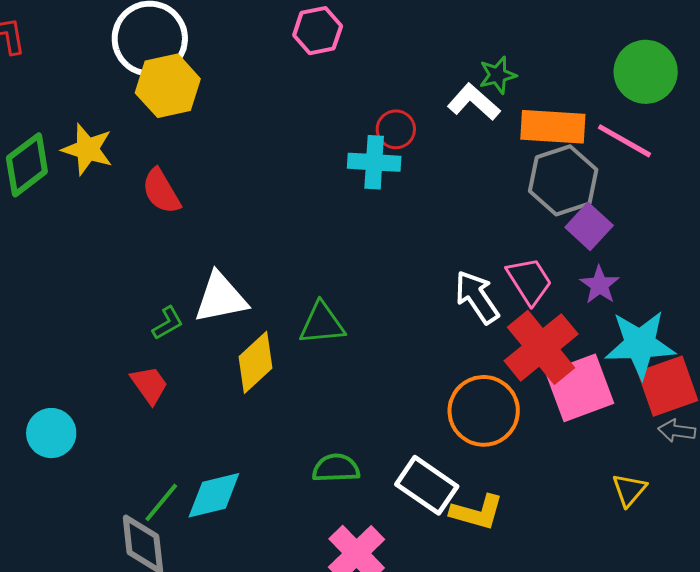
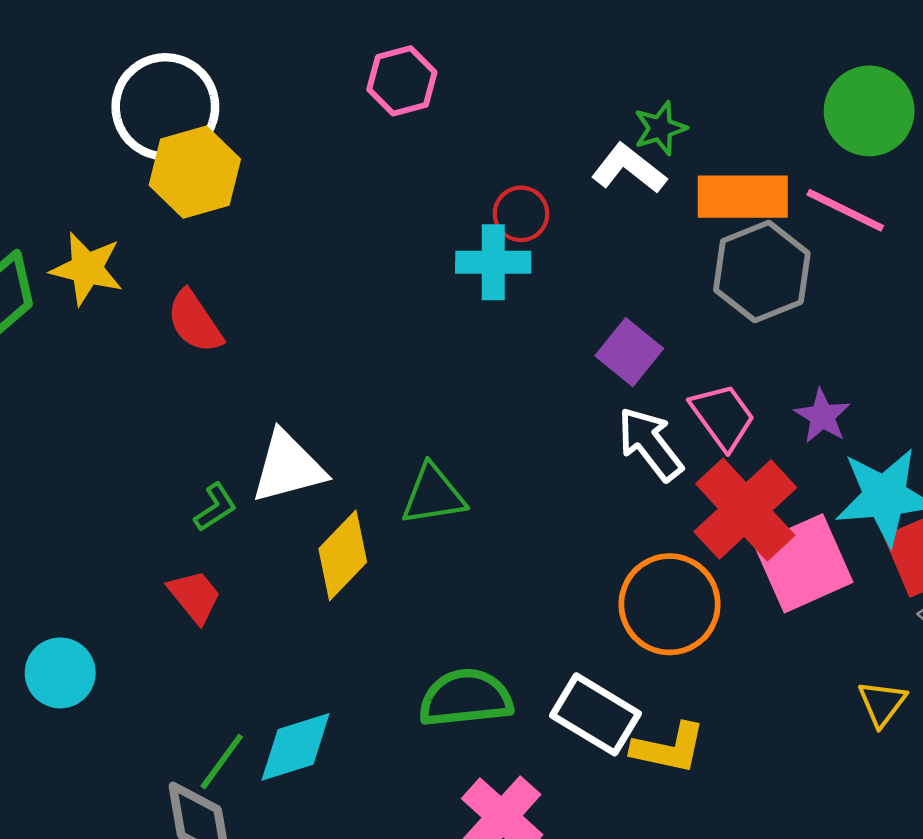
purple square: (589, 226) -> (629, 352), moved
green semicircle: (336, 468) -> (466, 698), size x1.4

